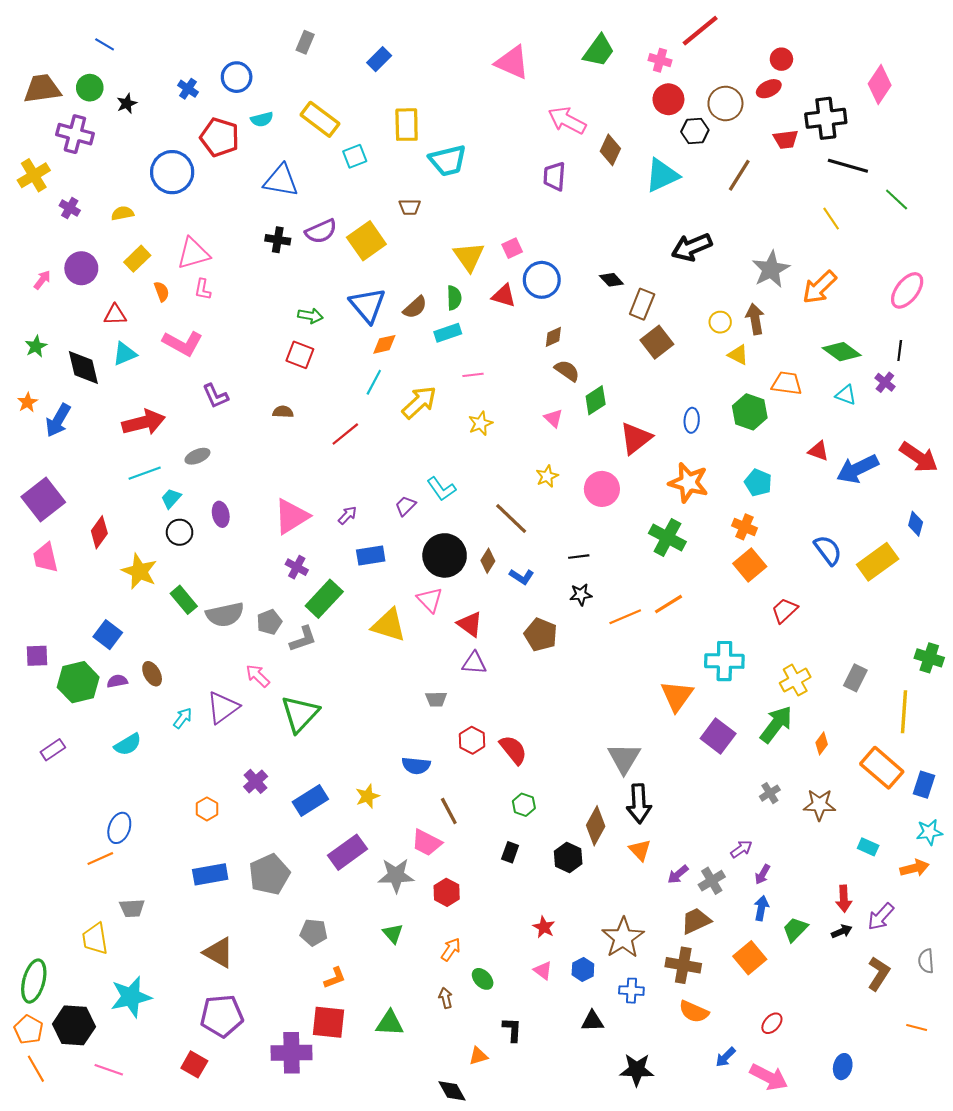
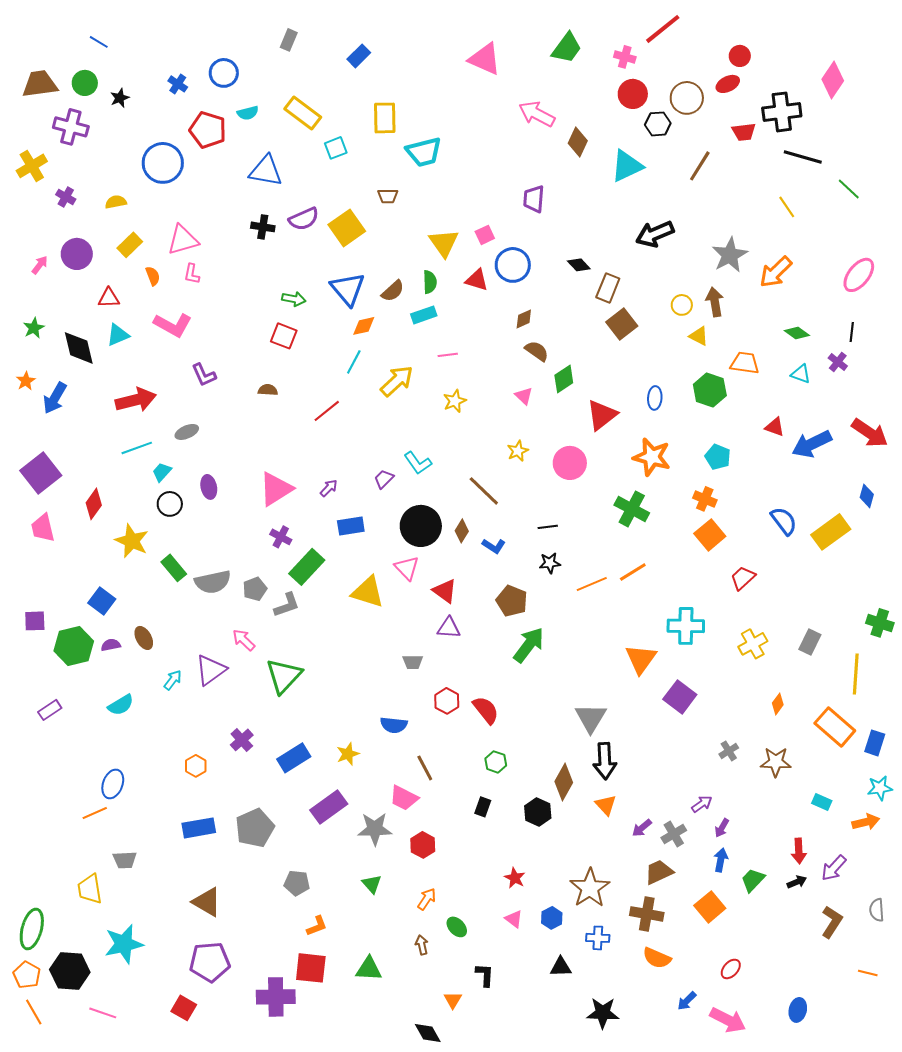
purple trapezoid: (554, 176) -> (534, 199), moved
green diamond: (842, 352) -> (797, 333), size x0.7
green arrow: (776, 724) -> (529, 645), moved
orange triangle: (478, 1056) -> (453, 1000), turned -42

